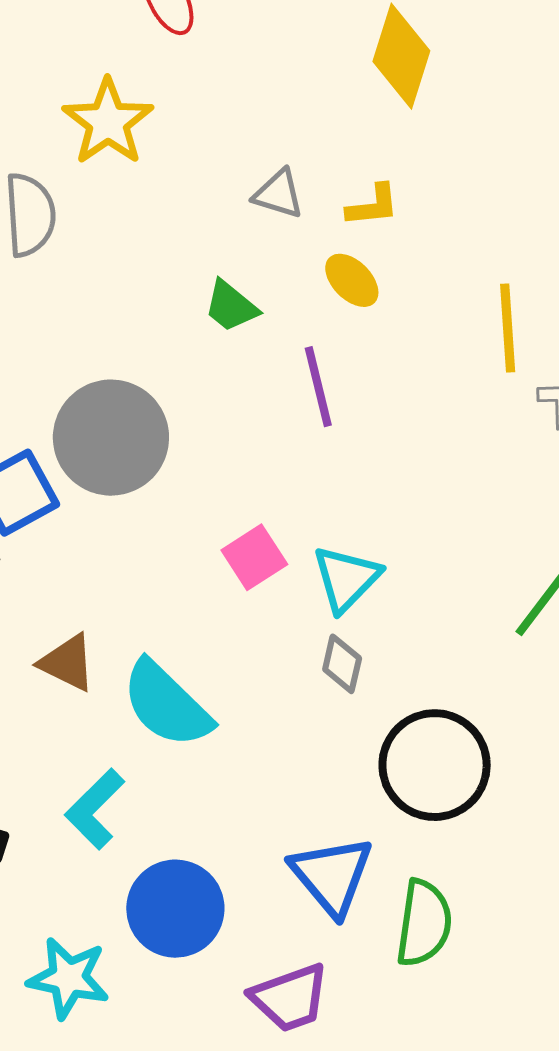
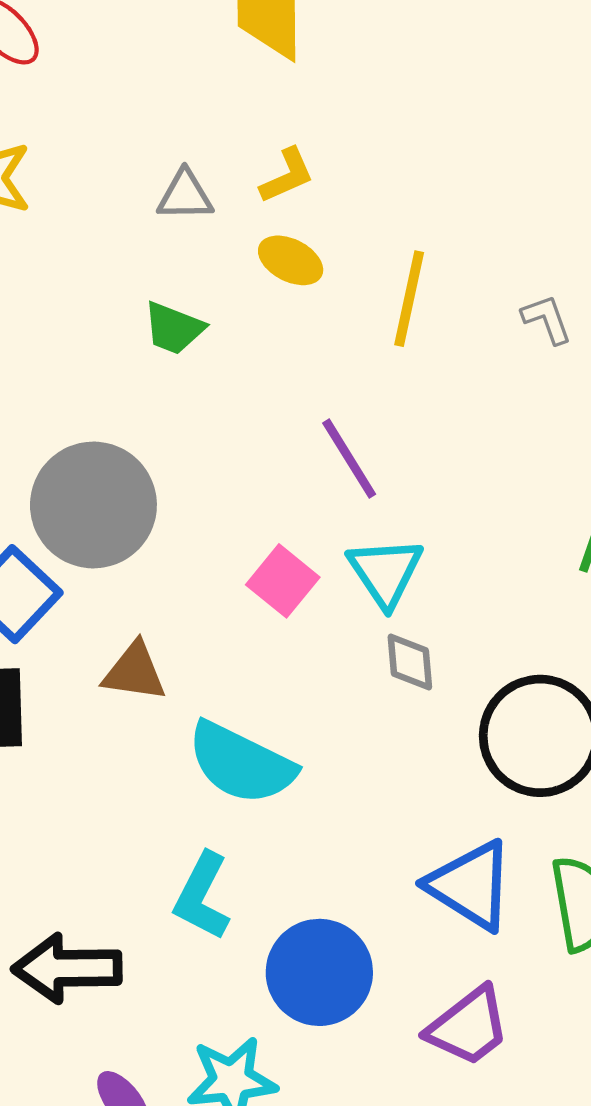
yellow line: (508, 328) -> (409, 299), moved, turned 34
purple line: (318, 387) -> (349, 459), moved
brown triangle: (67, 663) -> (134, 672), moved

